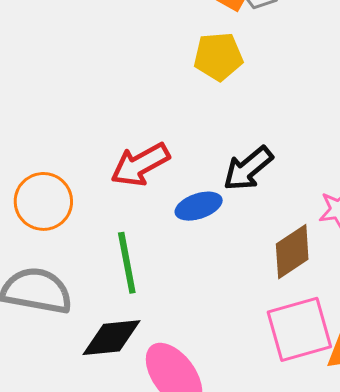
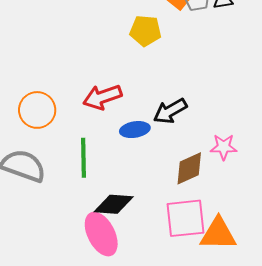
yellow pentagon: (218, 56) -> (145, 31), moved
black diamond: (111, 338) -> (114, 204), moved

